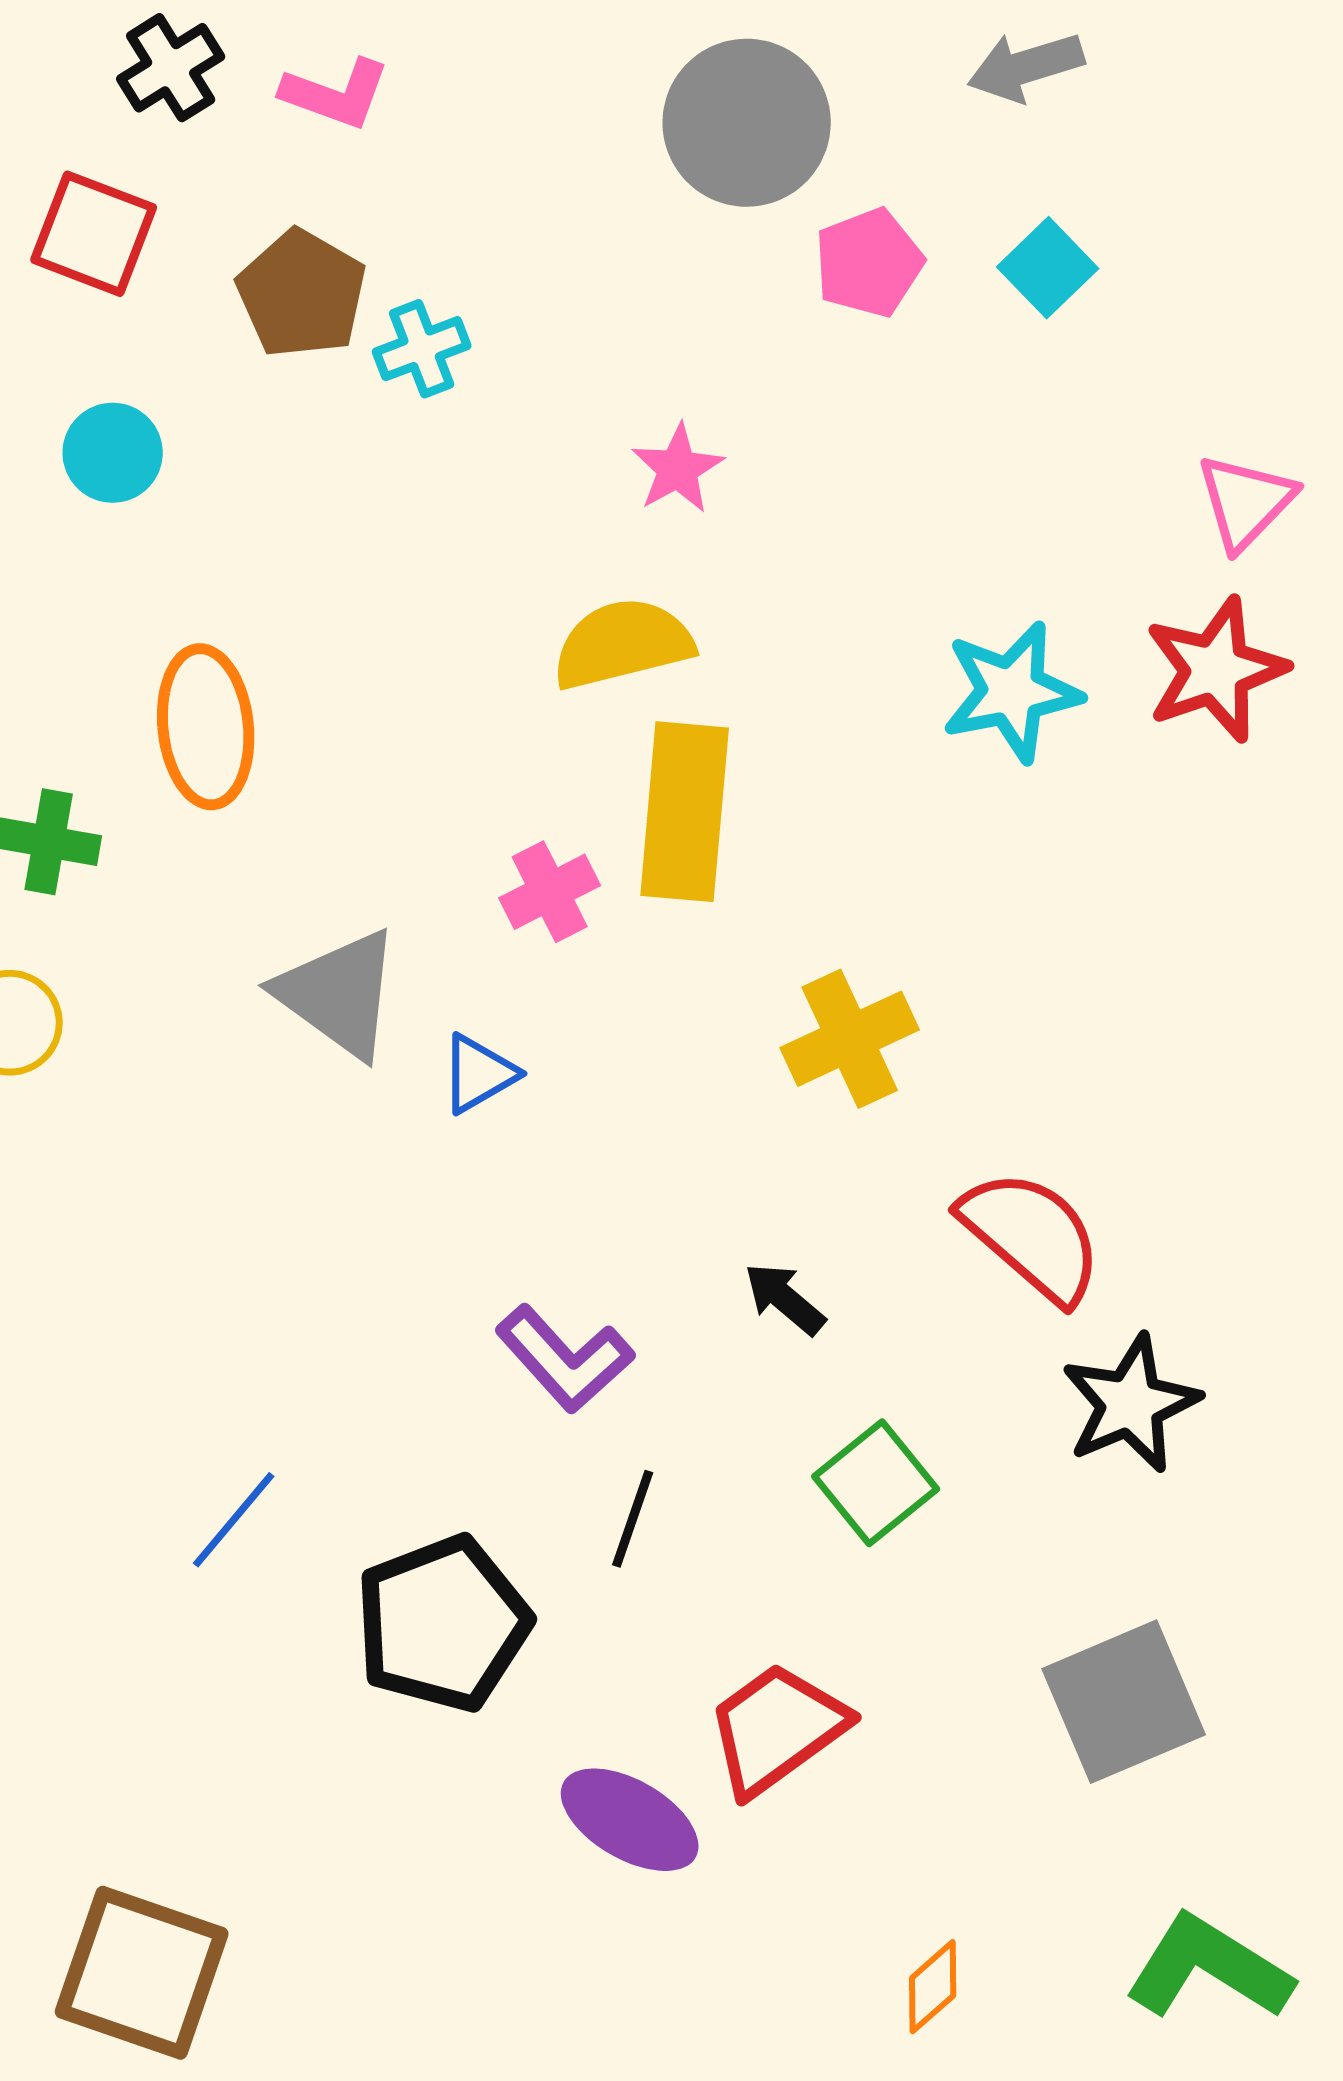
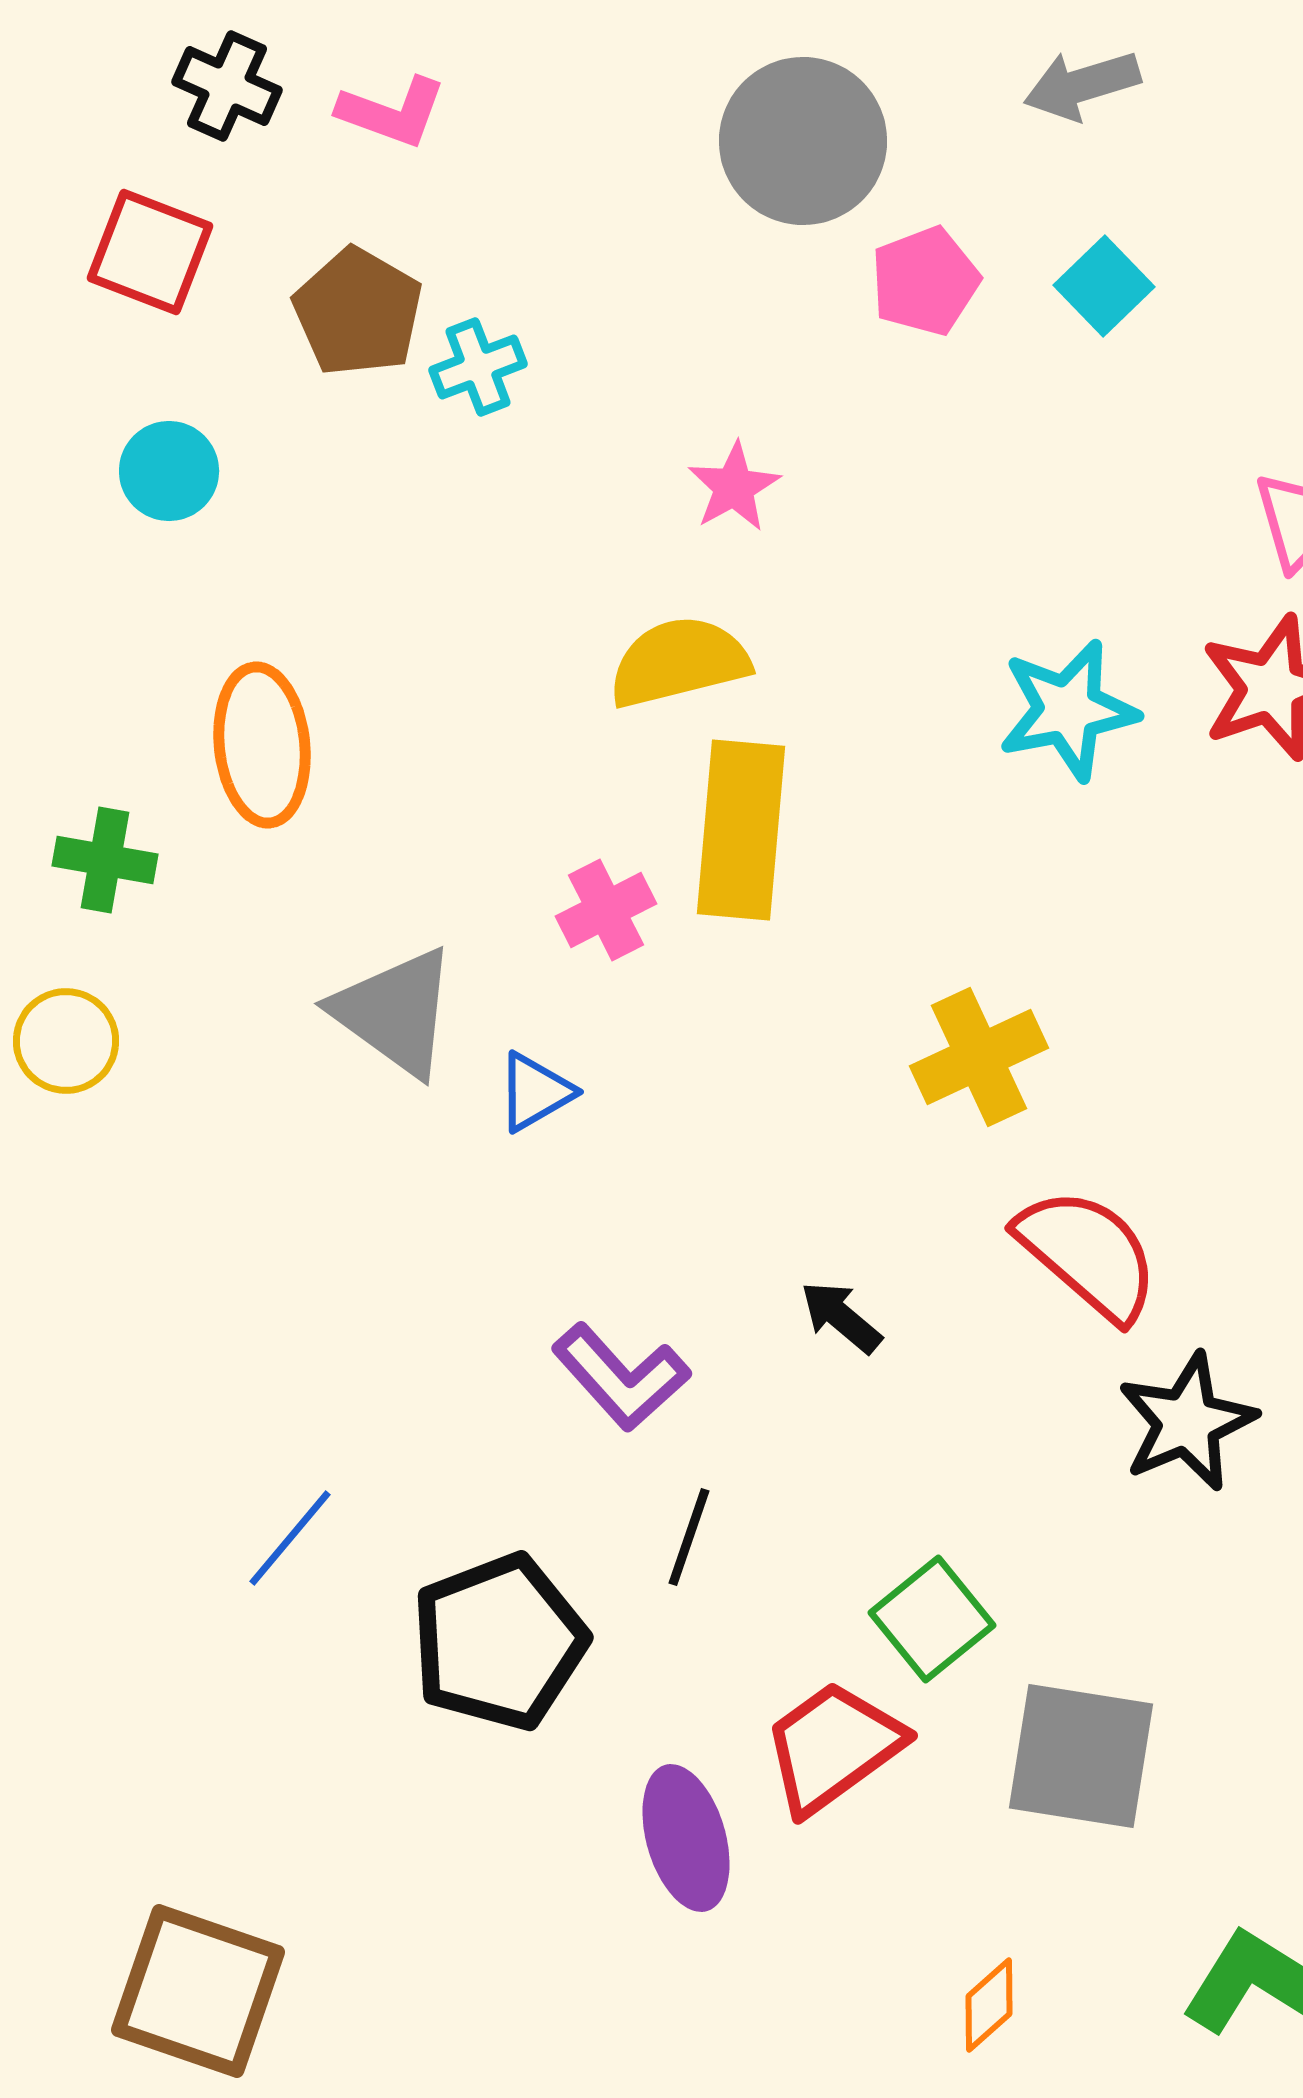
black cross: (171, 68) -> (227, 86), turned -34
yellow cross: (850, 1039) -> (979, 1057), moved
green square: (876, 1483) -> (932, 1619), moved
gray square: (1124, 1702) -> (1081, 1756), moved, turned 32
purple ellipse: (630, 1820) -> (686, 1838), turned 44

